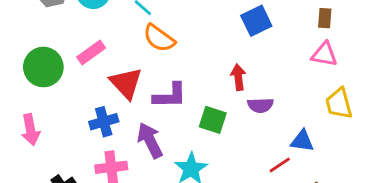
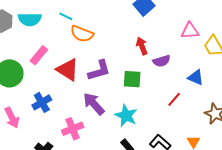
pink triangle: (324, 54) -> (190, 31), moved
blue cross: (104, 122) -> (42, 102), moved
blue triangle: (302, 141) -> (196, 77), turned 30
red line: (280, 165) -> (174, 99), moved

